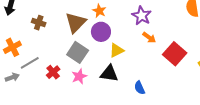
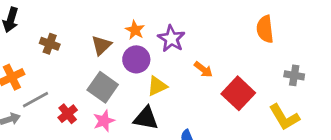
purple star: (142, 16) -> (171, 39), moved
brown triangle: (76, 23) -> (101, 45), size x0.7

